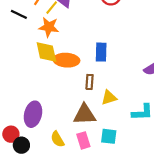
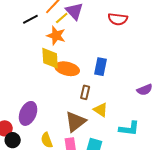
black line: (19, 14) -> (30, 19), turned -63
yellow triangle: (109, 98) -> (101, 110), turned 42
brown triangle: (85, 115) -> (75, 122), turned -45

